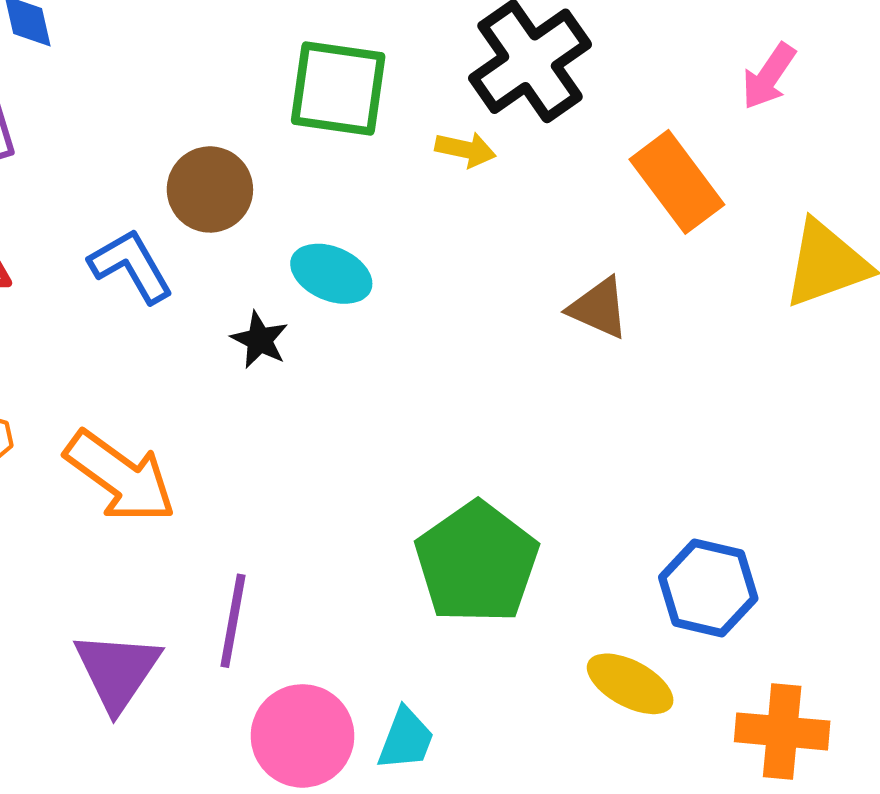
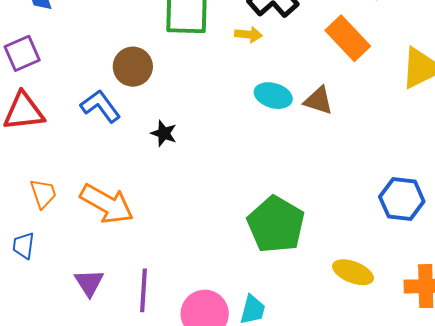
cyan ellipse: (331, 274) -> (273, 96), moved
blue hexagon: (708, 588) -> (402, 199), moved
purple line: (233, 621) -> (144, 290), moved
purple triangle: (117, 671) -> (89, 283), moved, size x0.7

